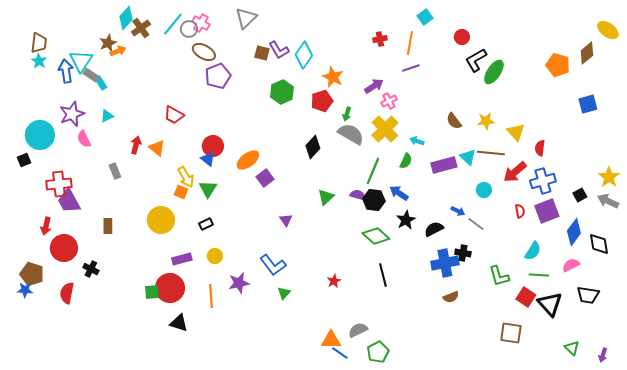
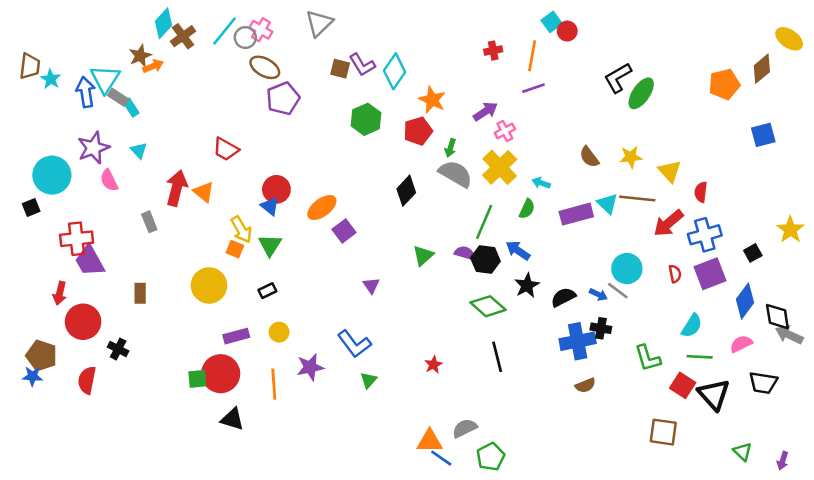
red circle: (462, 37) -> (567, 31), moved
brown trapezoid: (39, 43) -> (30, 66), moved
orange pentagon: (558, 65) -> (724, 84), turned -30
cyan triangle: (107, 116) -> (139, 150), turned -48
red arrow: (136, 145) -> (177, 188), size x1.5
cyan circle: (484, 190) -> (627, 269), moved, size x1.5
gray arrow: (608, 201) -> (789, 335), moved
blue arrow: (458, 211) -> (598, 295), moved

